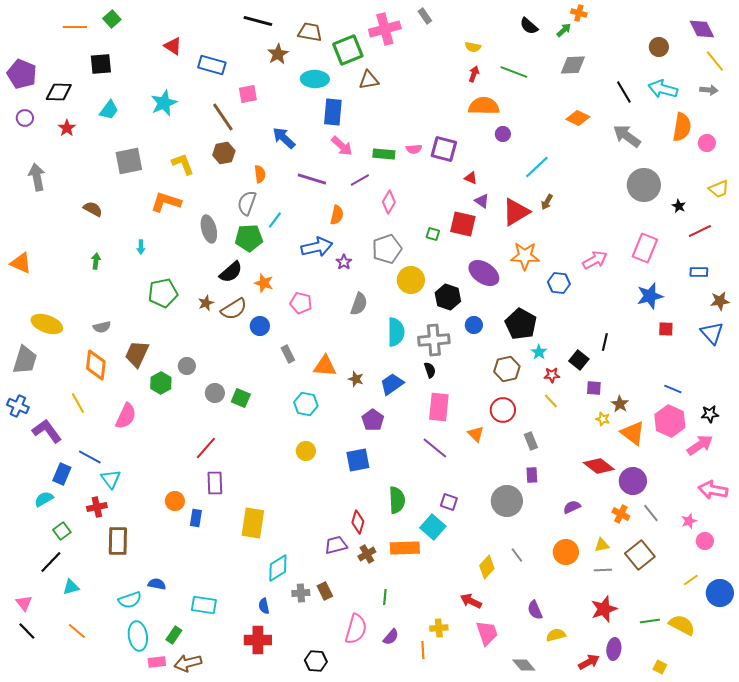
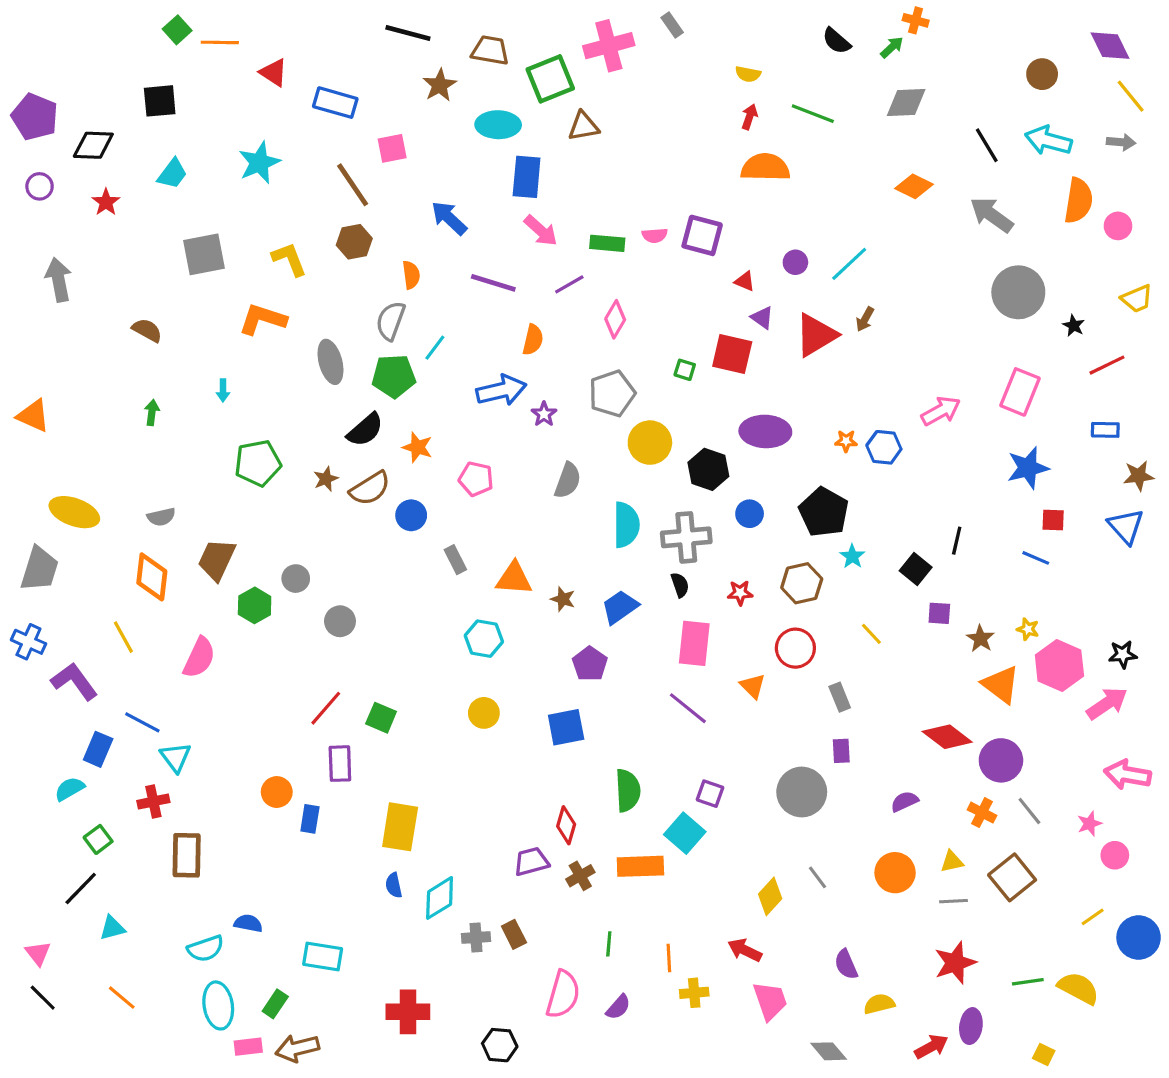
orange line: (75, 27) -> (220, 42), moved
purple circle: (503, 134) -> (795, 262), moved
orange star: (525, 256) -> (846, 441), moved, size x0.5
purple ellipse: (484, 273) -> (765, 431), turned -32
red star: (552, 375) -> (740, 593), moved
blue line: (673, 389) -> (1036, 558), moved
green square: (241, 398) -> (381, 718), moved
yellow star: (603, 419) -> (1028, 629), moved
blue semicircle: (264, 606) -> (394, 885), moved
orange line: (423, 650) -> (669, 958), moved

